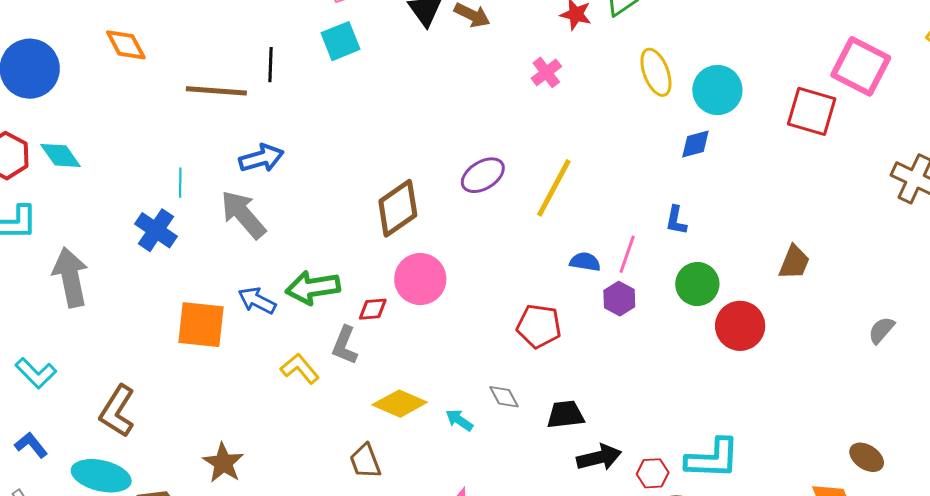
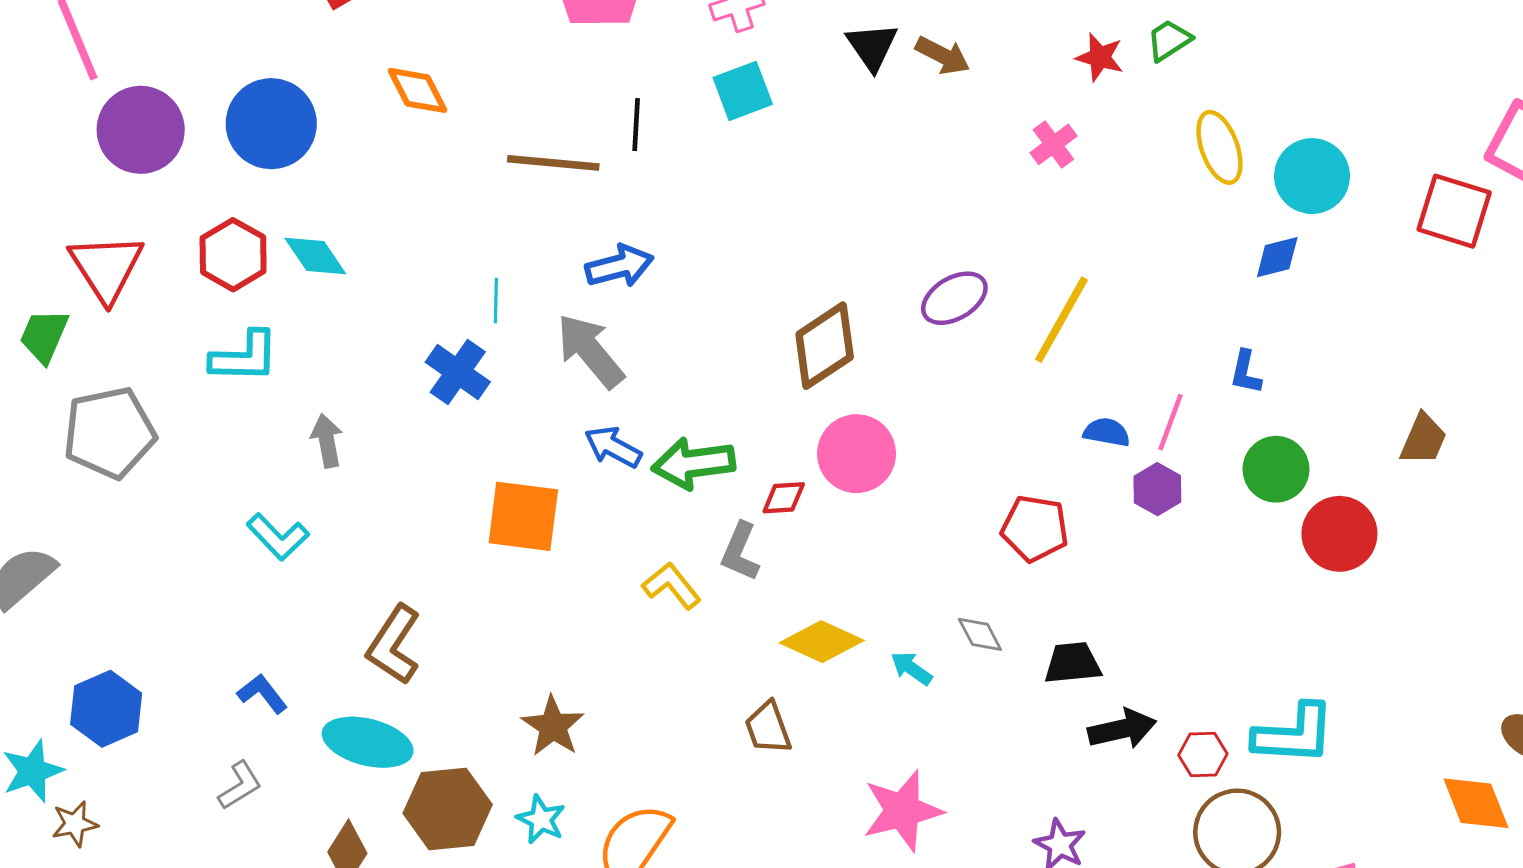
gray arrow: (70, 277) -> (327, 441), size x0.6
blue arrow: (257, 301) -> (613, 447), moved
cyan L-shape: (36, 373) -> (278, 537), moved

